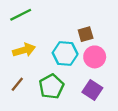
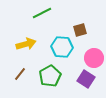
green line: (21, 15) -> (42, 13), moved
pink circle: (95, 57) -> (94, 58), moved

